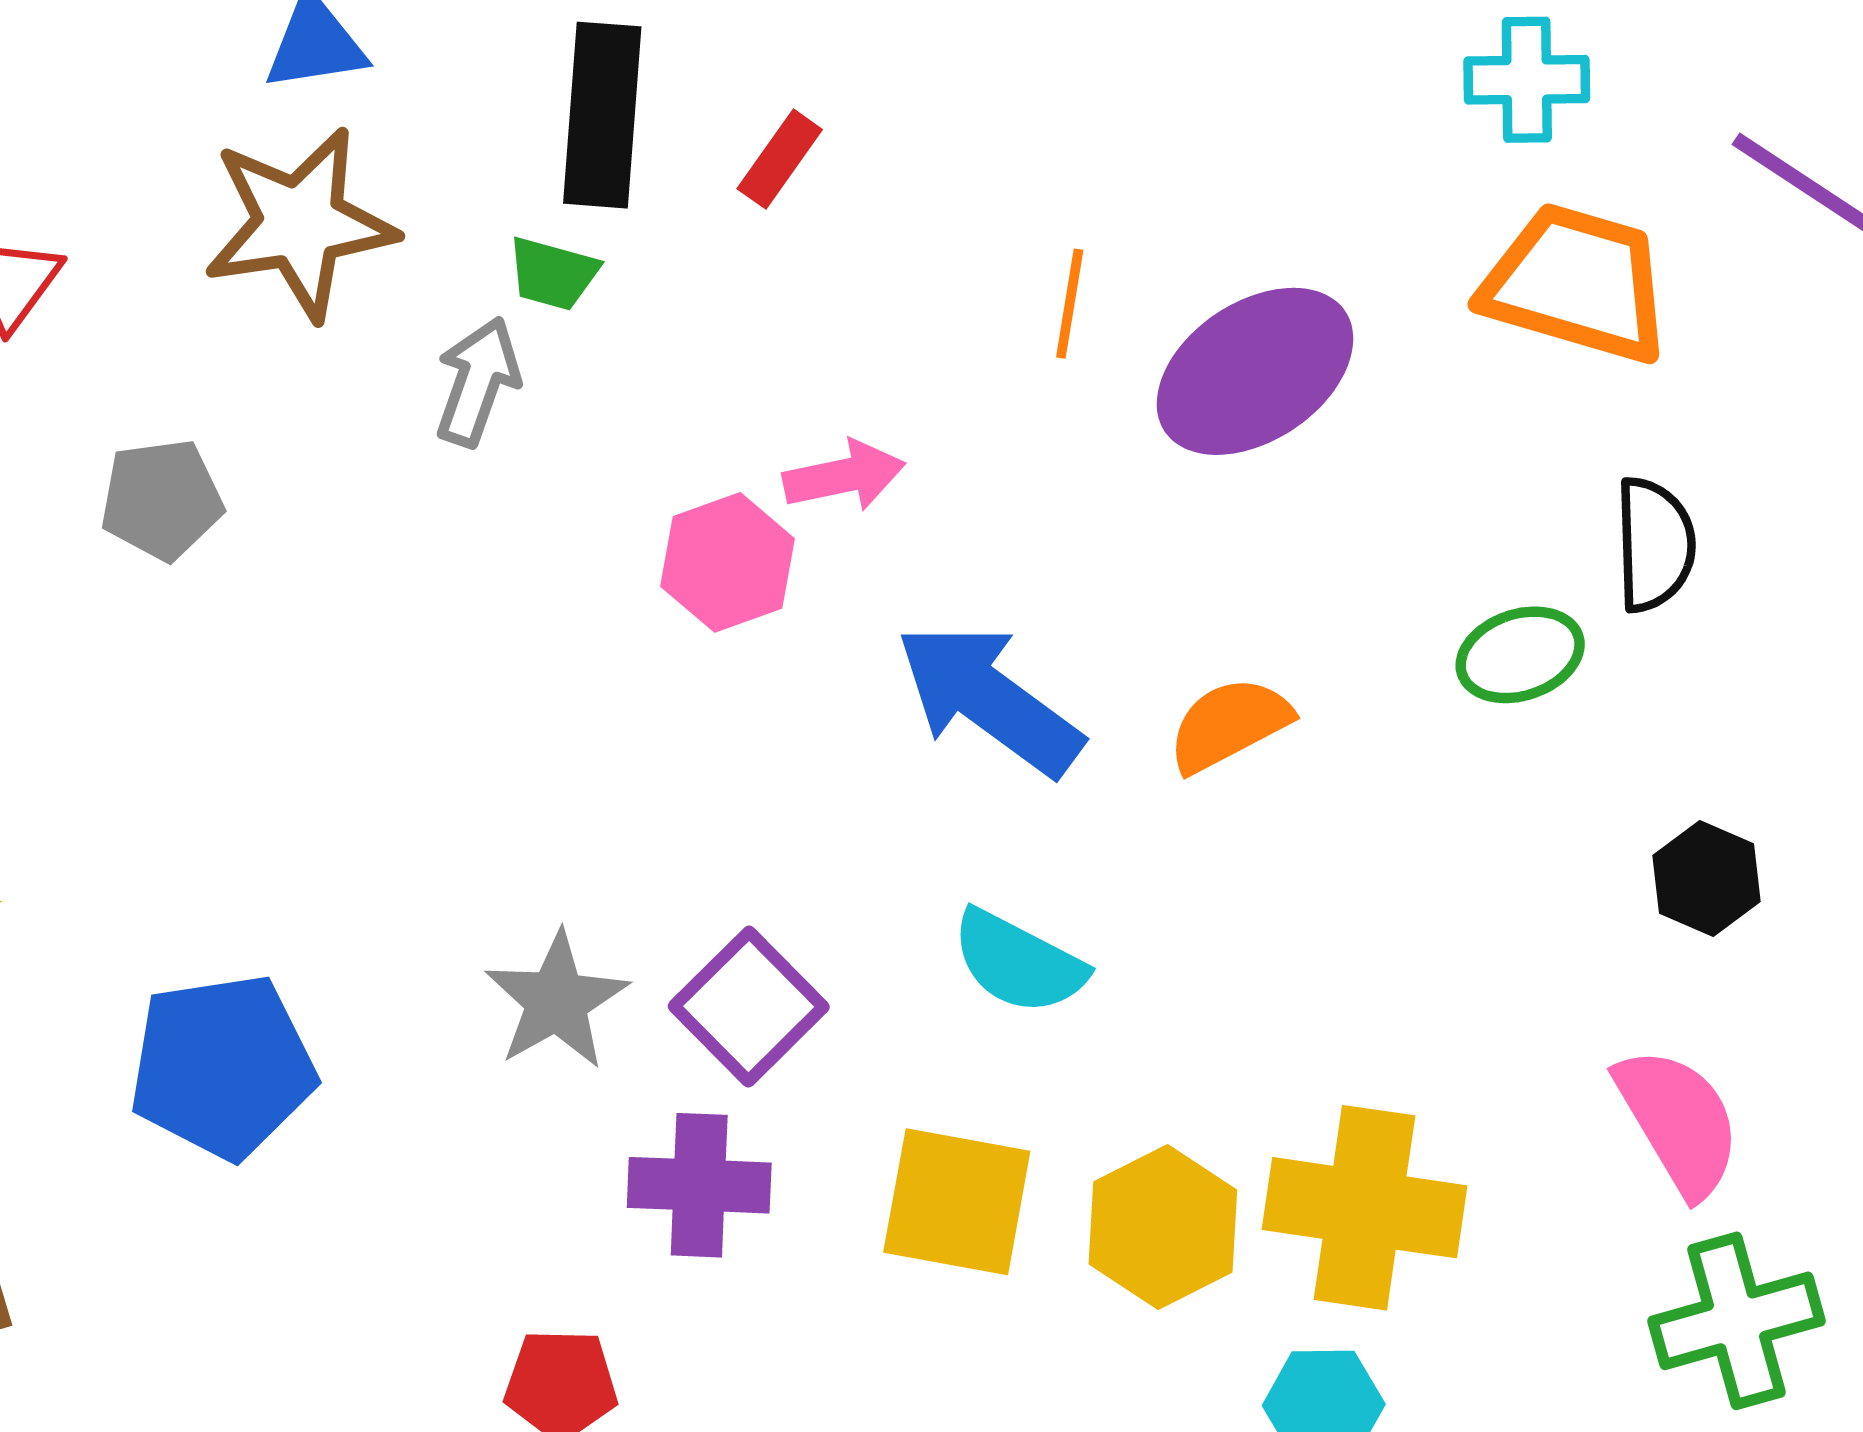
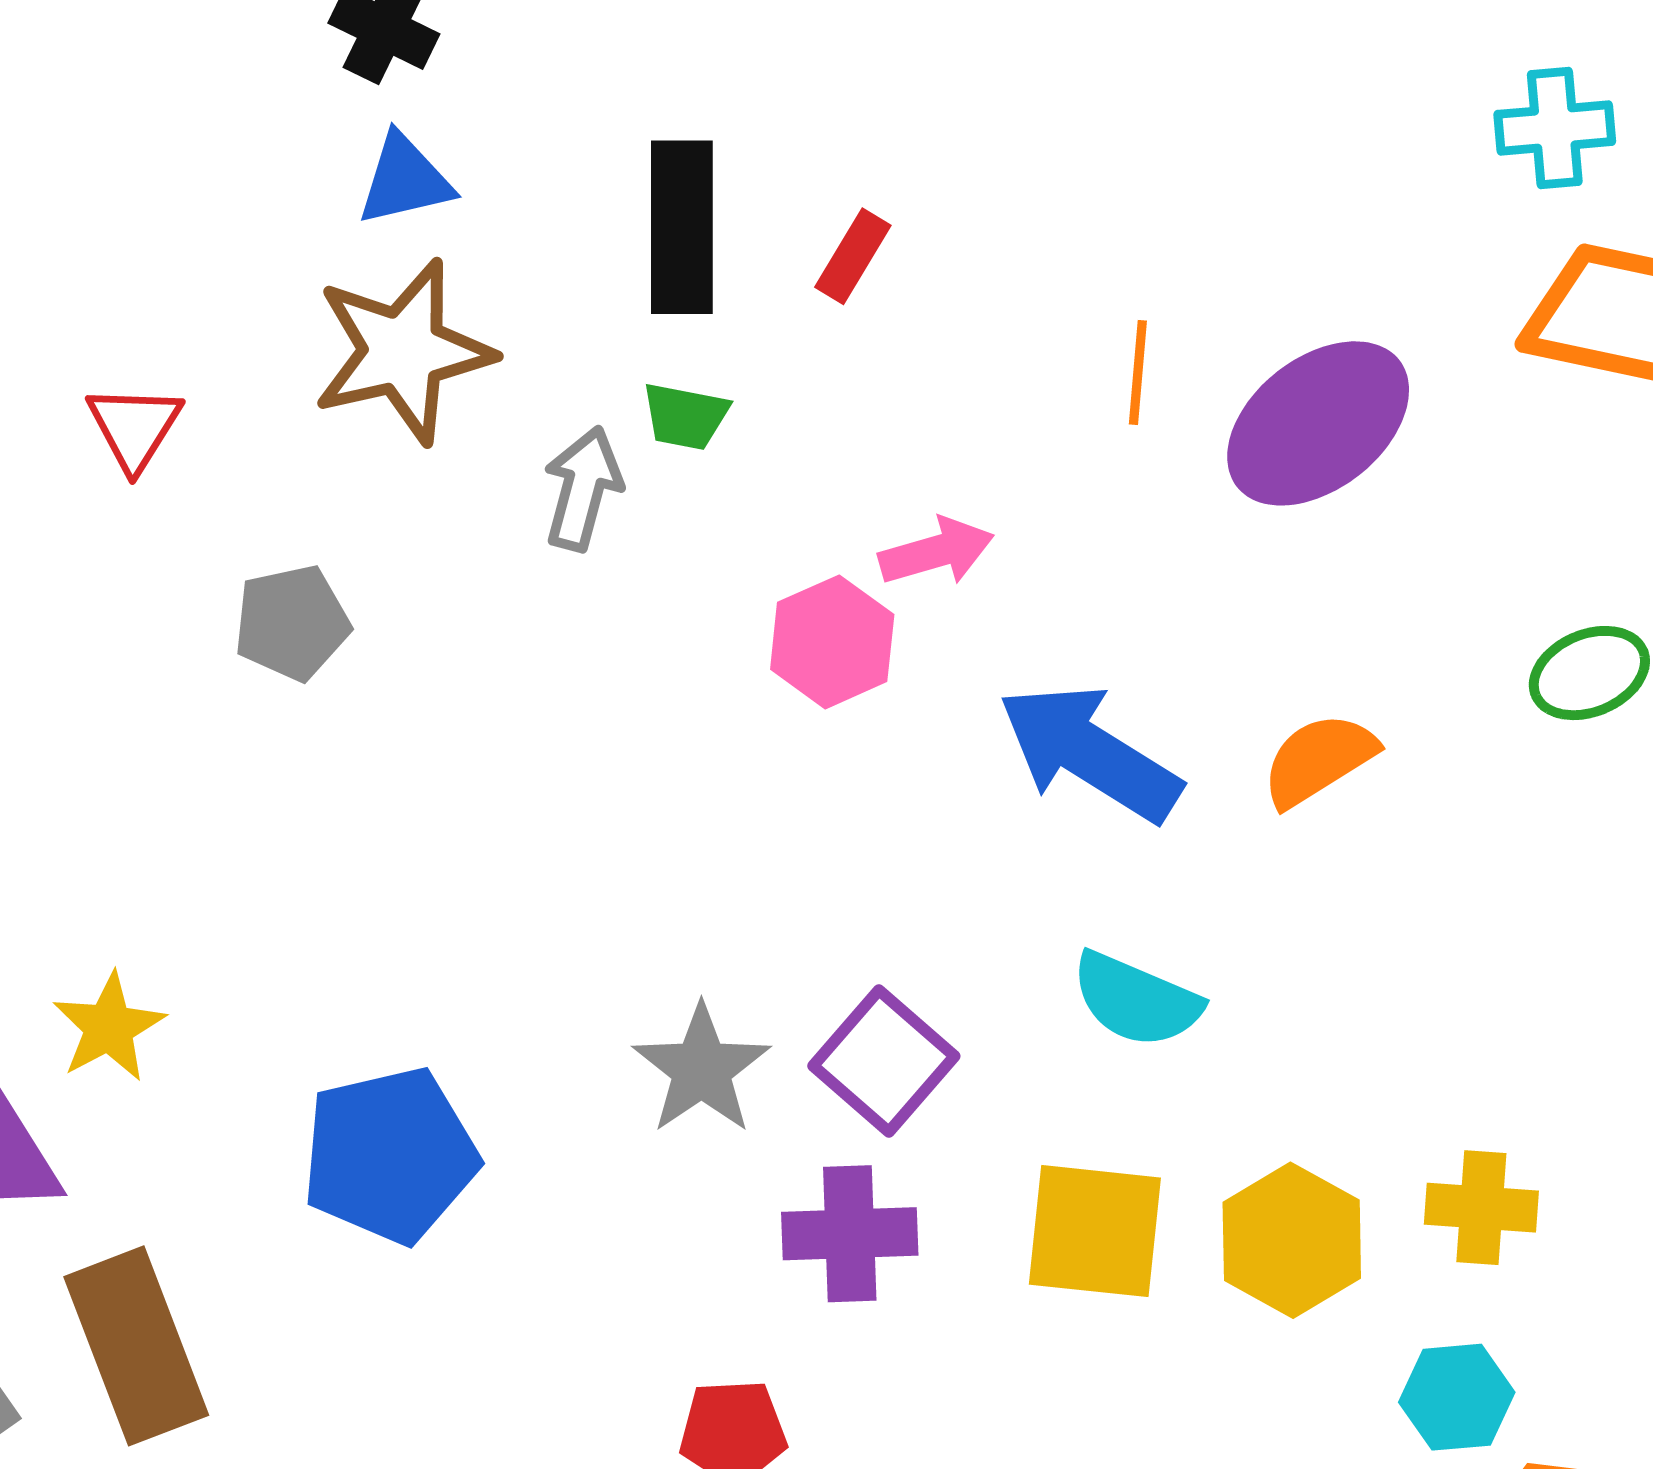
green trapezoid: (553, 273) -> (685, 416), moved
yellow cross: (1365, 1208) -> (1481, 1208), size x0.6

